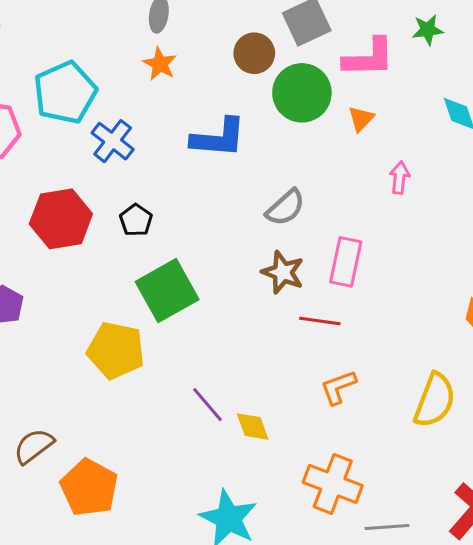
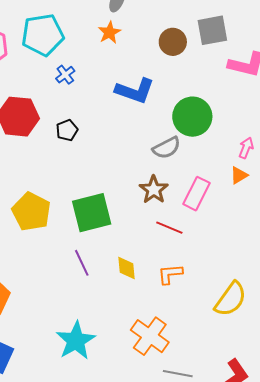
green circle: (302, 93) -> (192, 117), moved
orange triangle: (361, 119) -> (239, 175), moved
blue cross: (113, 141) -> (65, 75), size x0.7
green square: (167, 291) -> (92, 213), moved
yellow diamond: (253, 427) -> (126, 268), moved

